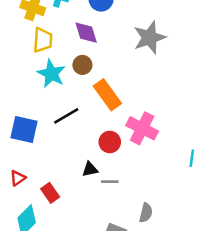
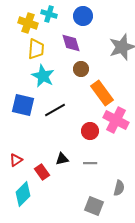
brown circle: (82, 65) -> (81, 69), moved
orange rectangle: (107, 95) -> (102, 93), moved
blue square: (24, 130) -> (23, 105), moved
black triangle: (90, 169) -> (62, 159), moved

